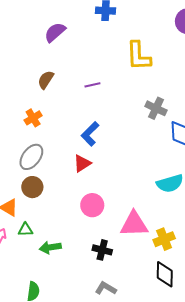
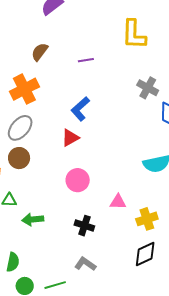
orange cross: (33, 118) -> (24, 89), size x1.6
pink triangle: (134, 224) -> (118, 202), size x0.6
black diamond: (165, 274) -> (145, 254), turned 60

